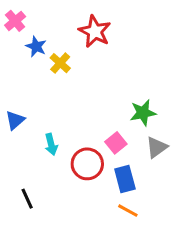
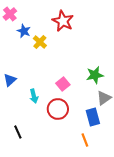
pink square: (116, 143) -> (63, 84), moved
blue rectangle: (125, 179) -> (93, 117), moved
orange line: (128, 211) -> (85, 140), turned 40

